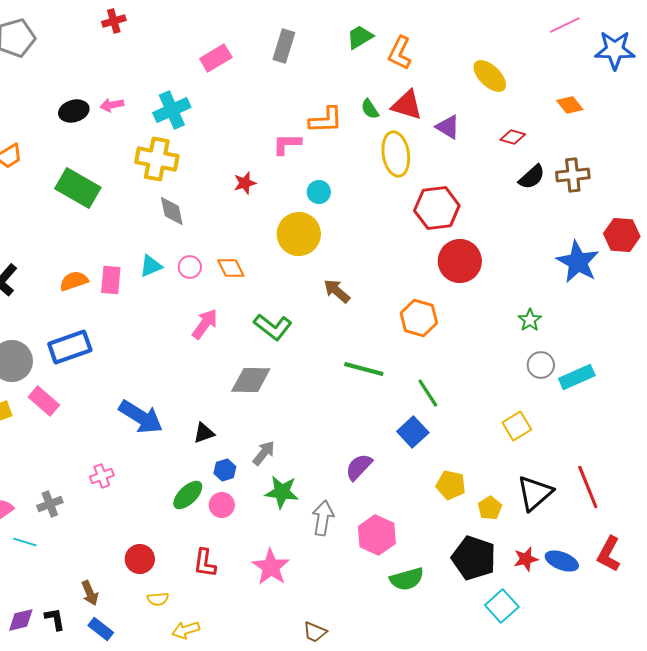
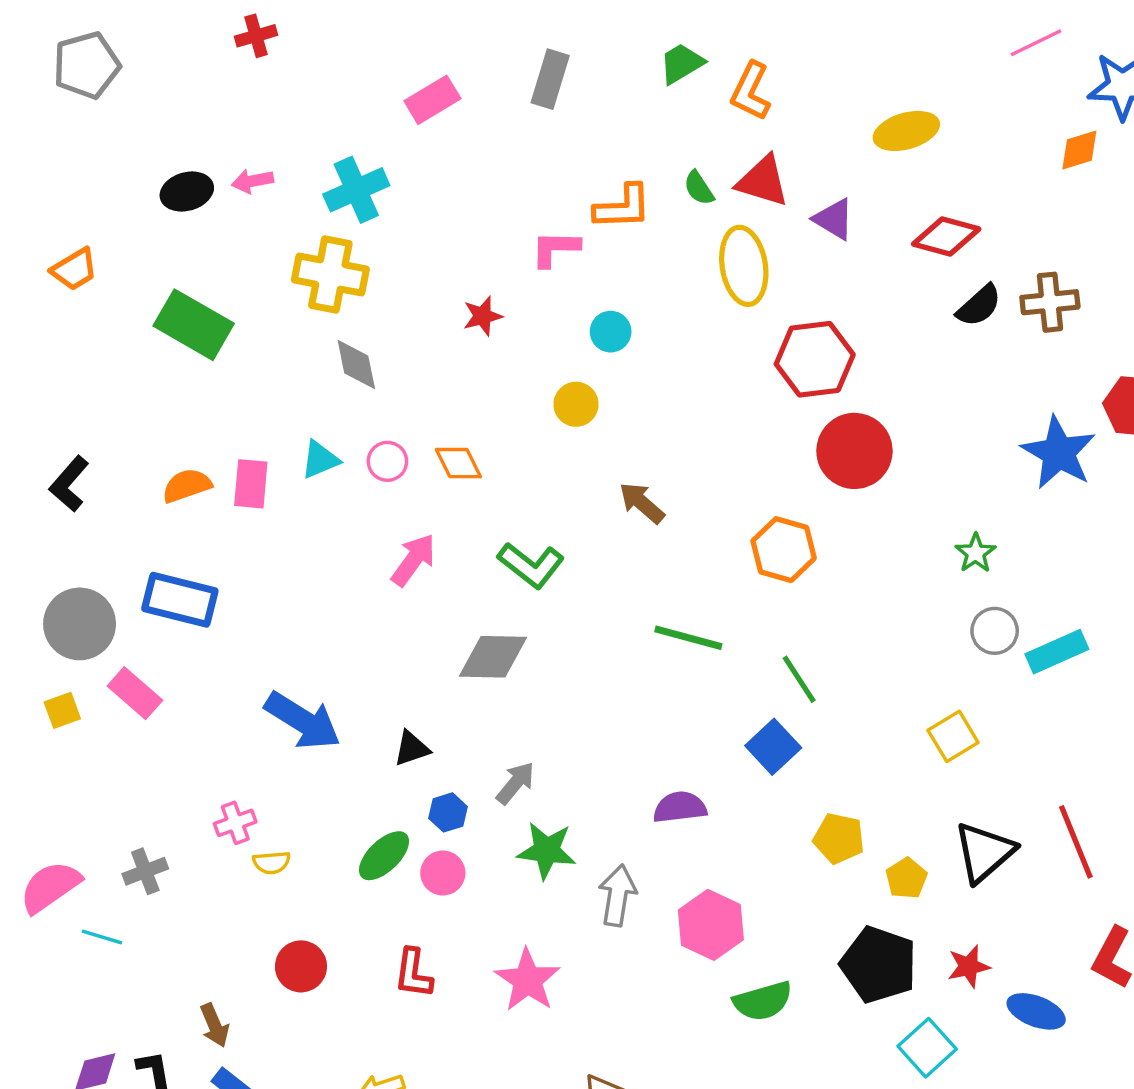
yellow ellipse: (490, 76) -> (906, 131), turned -60
orange diamond: (570, 105) -> (1079, 150), moved, turned -68
red diamond: (513, 137) -> (946, 236), size x1.5
yellow circle: (299, 234) -> (576, 404), size x0.6
blue rectangle: (70, 347) -> (180, 600), turned 33
purple semicircle: (359, 467) -> (680, 807), turned 40
blue ellipse: (562, 561) -> (1036, 1011), moved
yellow semicircle: (158, 599) -> (272, 863), moved

